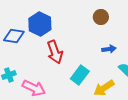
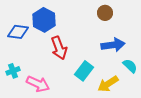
blue arrow: (109, 49) -> (113, 45), size x1.6

